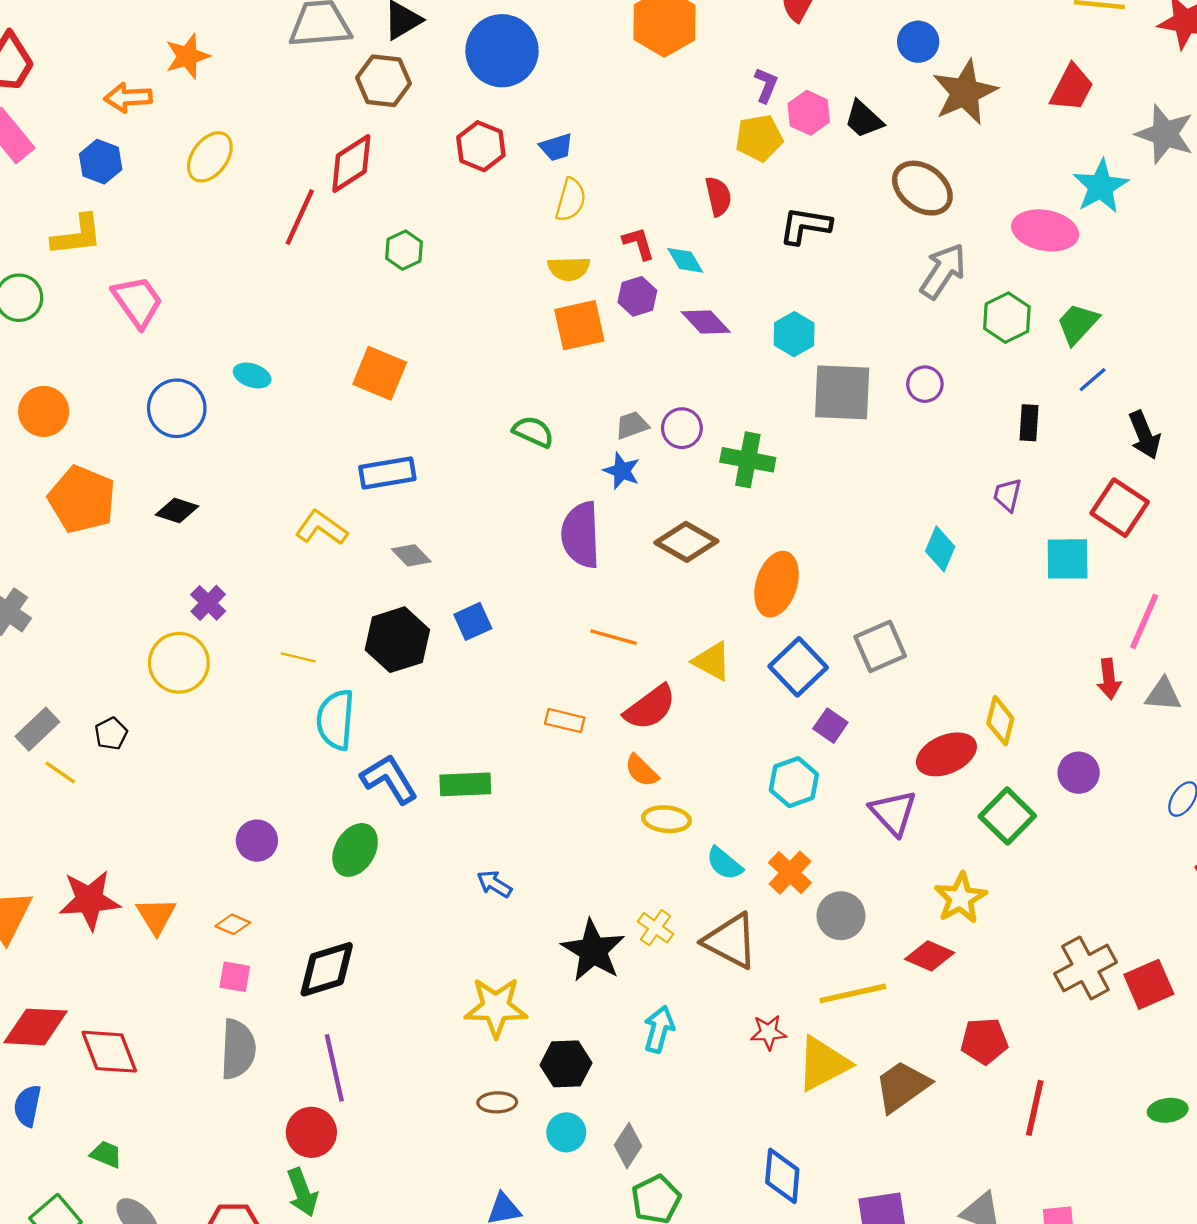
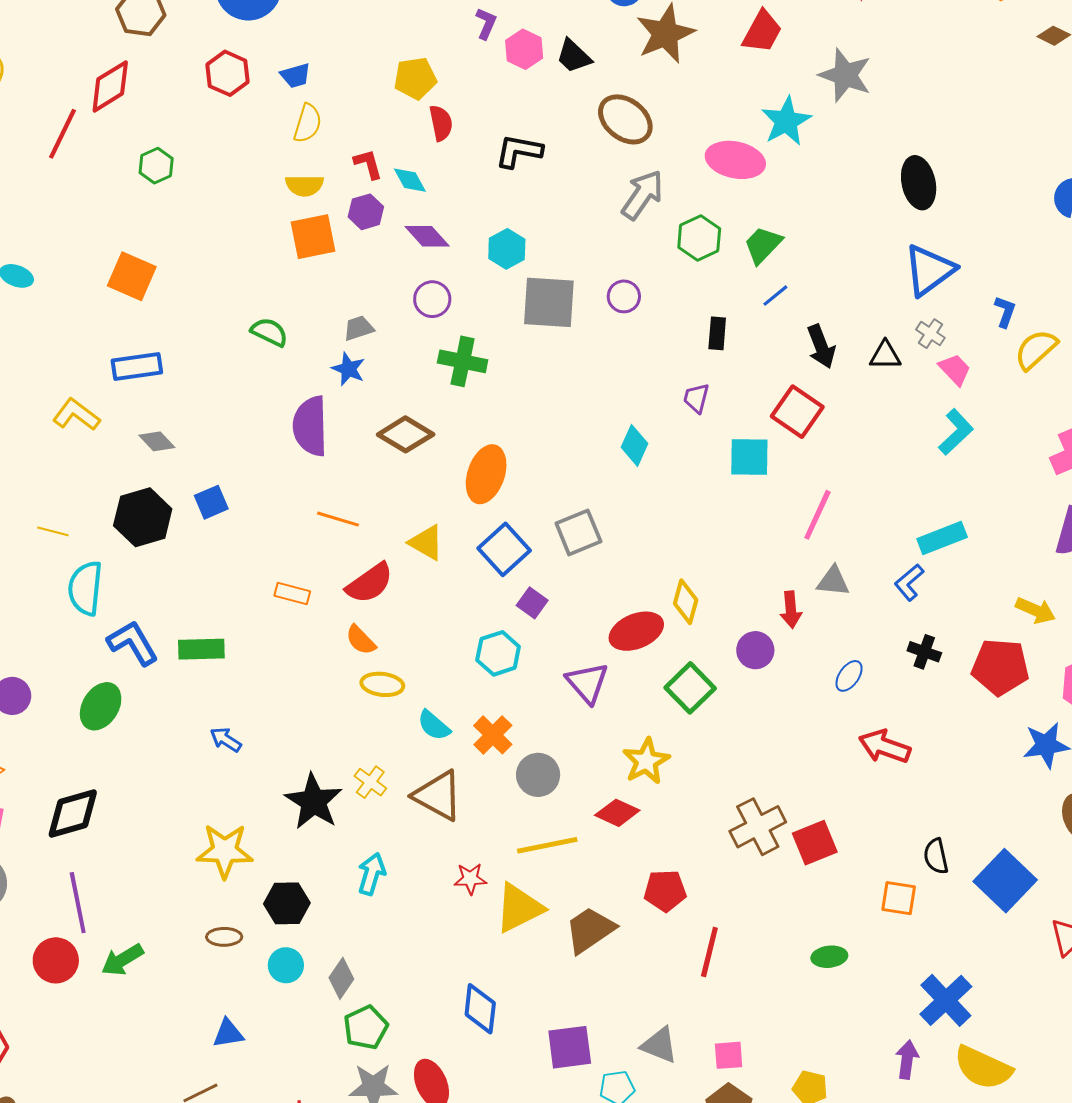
yellow pentagon: (759, 138) -> (415, 78), moved
purple circle: (682, 428) -> (432, 299), moved
red arrow: (1109, 679) -> (791, 610), moved
green arrow: (302, 1192) -> (122, 960), moved, turned 78

